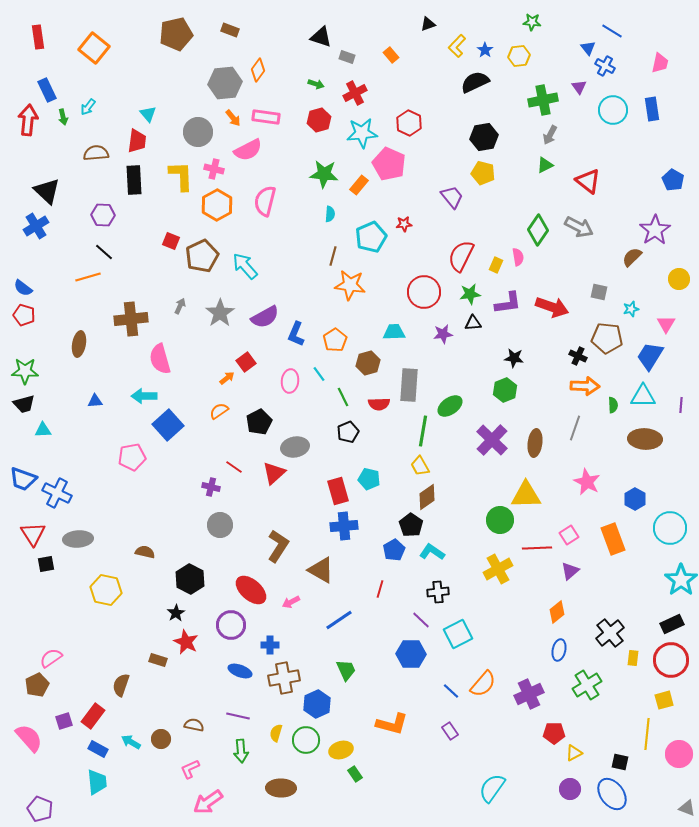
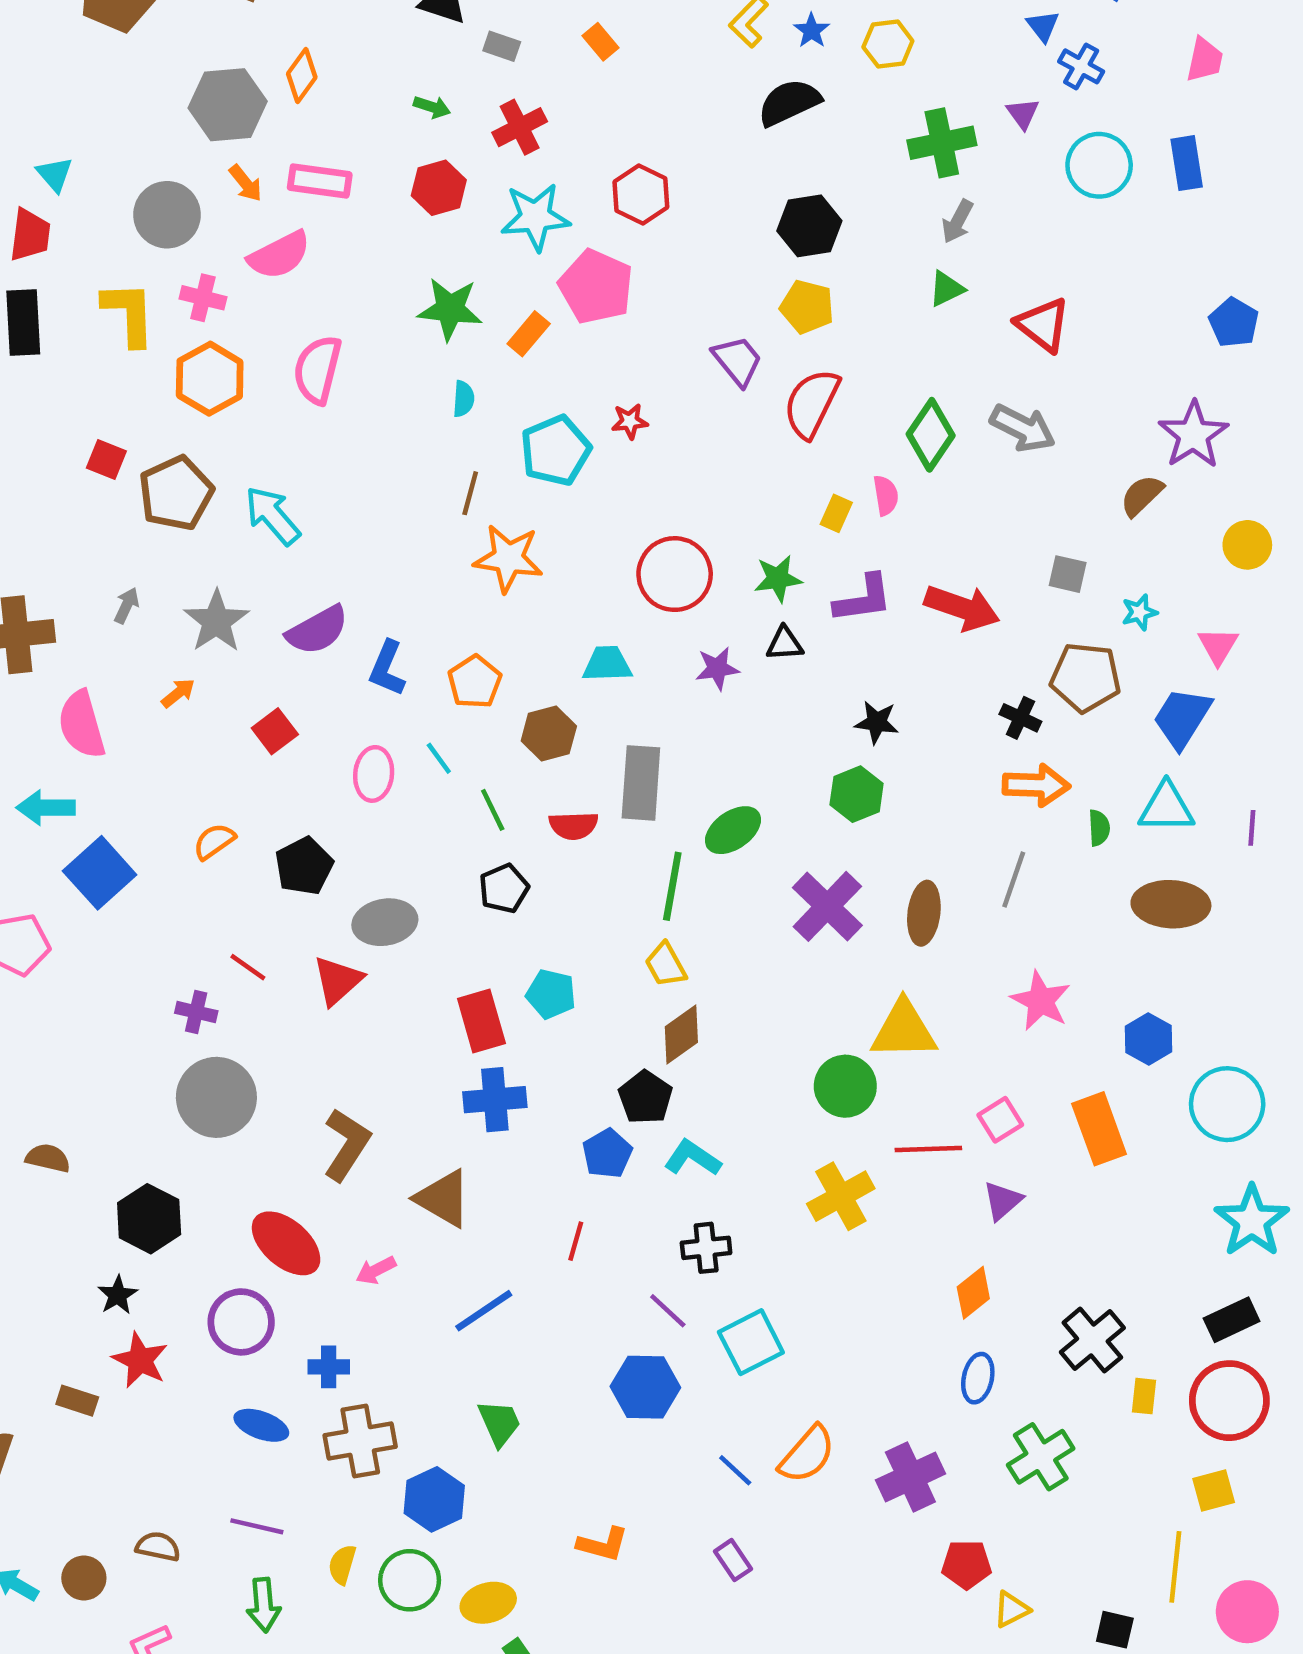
red semicircle: (461, 256) -> (812, 403), moved
orange arrow: (227, 378) -> (178, 693), moved
gray circle: (220, 525) -> (216, 1097), size x1.4
orange L-shape: (392, 724) -> (603, 1544), size x0.7

